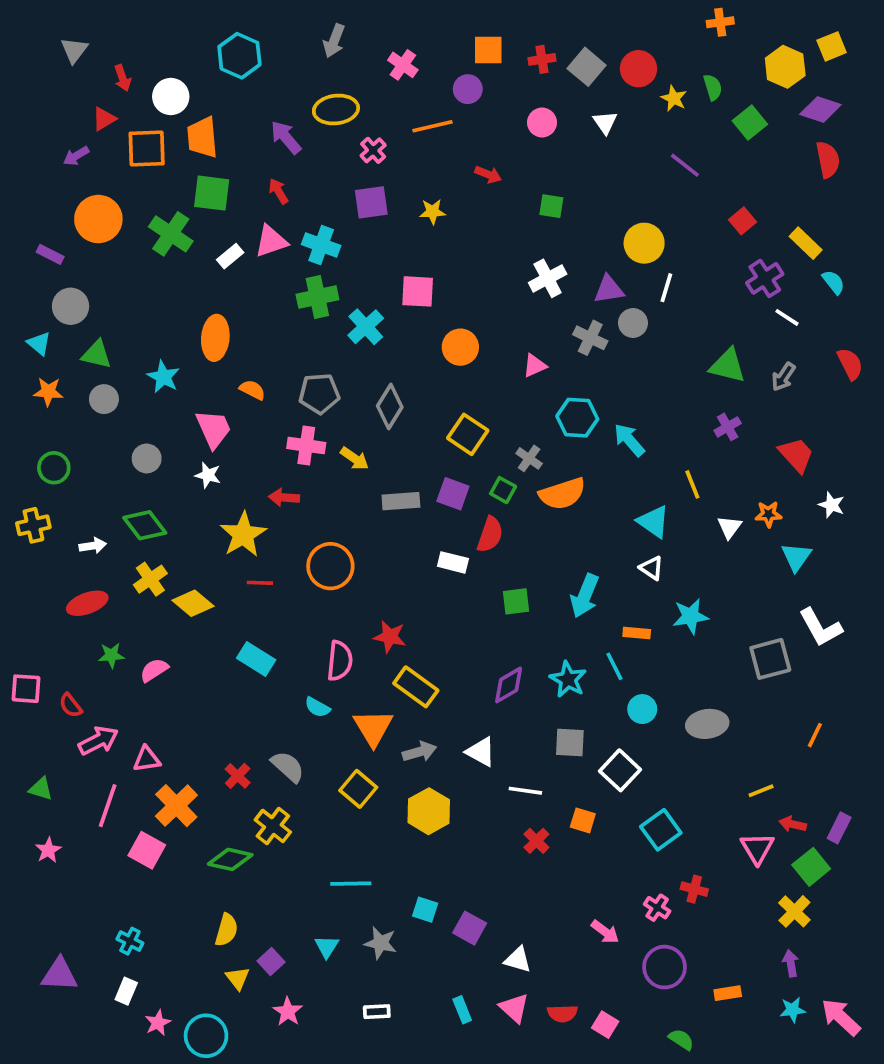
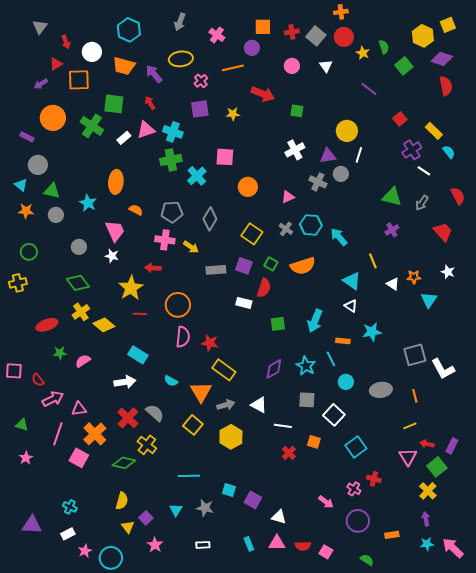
orange cross: (720, 22) -> (341, 12), moved
orange trapezoid: (202, 137) -> (124, 66), moved, turned -70
red arrow: (488, 174) -> (263, 94), size x1.6
red trapezoid: (796, 455) -> (443, 232), moved
gray cross: (529, 458) -> (286, 229), moved
white triangle: (729, 527) -> (393, 284), turned -32
white arrow: (93, 546) -> (125, 382), moved, size x1.5
white L-shape: (820, 627) -> (443, 369), moved
pink semicircle: (340, 661) -> (183, 337), moved
orange line: (815, 735) -> (415, 396), moved, turned -40
red cross: (238, 776) -> (128, 418), size x1.5
white rectangle: (126, 991) -> (68, 534), turned 40
pink triangle: (514, 1008) -> (277, 543), turned -42

